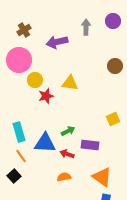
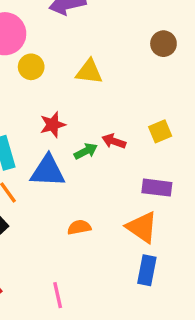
red star: (46, 96) -> (53, 125), moved
purple rectangle: (90, 145) -> (157, 188), moved
red arrow: (67, 154) -> (114, 141), moved

